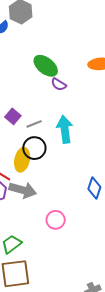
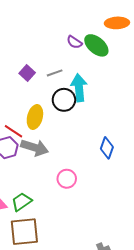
green ellipse: (46, 66) -> (96, 45), moved
gray line: (34, 124) -> (55, 73), moved
black circle: (34, 148) -> (64, 100), moved

